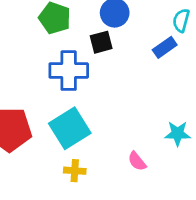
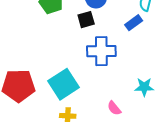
blue cross: (69, 71) -> (101, 51), moved

